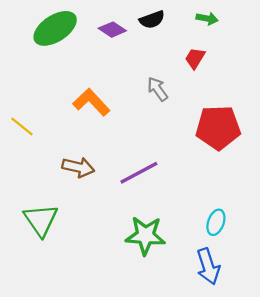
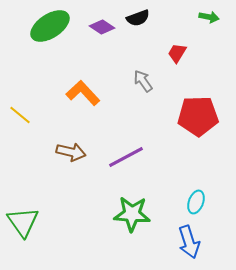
green arrow: (207, 19) -> (209, 17), moved
green triangle: (41, 220) -> (23, 222), moved

